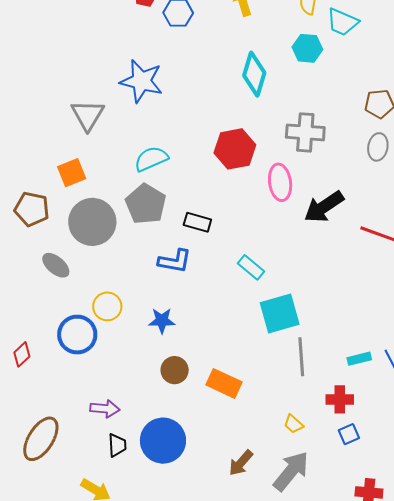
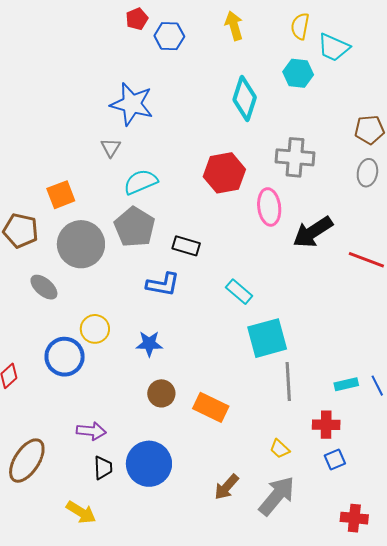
gray triangle: (88, 115) -> (111, 148), moved, size x0.6

